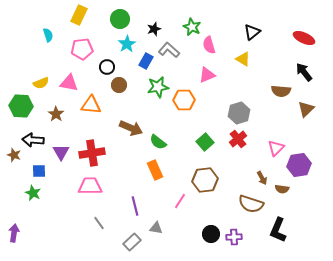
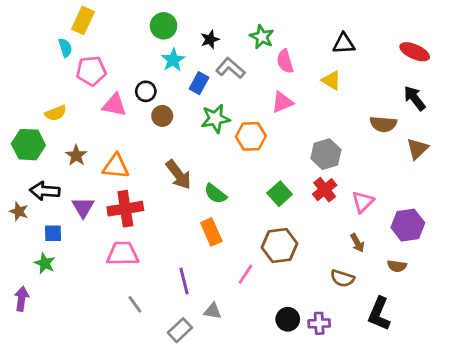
yellow rectangle: (79, 15) -> (83, 20), moved
black triangle: (252, 32) -> (344, 44), turned 36
pink pentagon: (82, 49) -> (91, 71), moved
pink triangle: (69, 83) -> (114, 105), moved
orange triangle: (91, 105) -> (116, 166), moved
brown arrow: (131, 128) -> (179, 175), turned 30
pink triangle: (276, 148) -> (363, 202), moved
brown semicircle: (282, 189) -> (397, 266), moved
brown semicircle: (251, 204) -> (342, 278), size x0.7
purple arrow: (14, 233) -> (22, 299), moved

